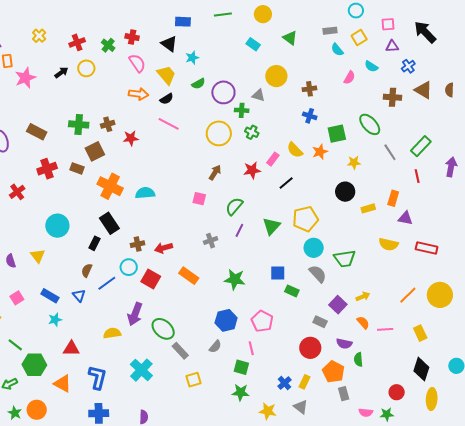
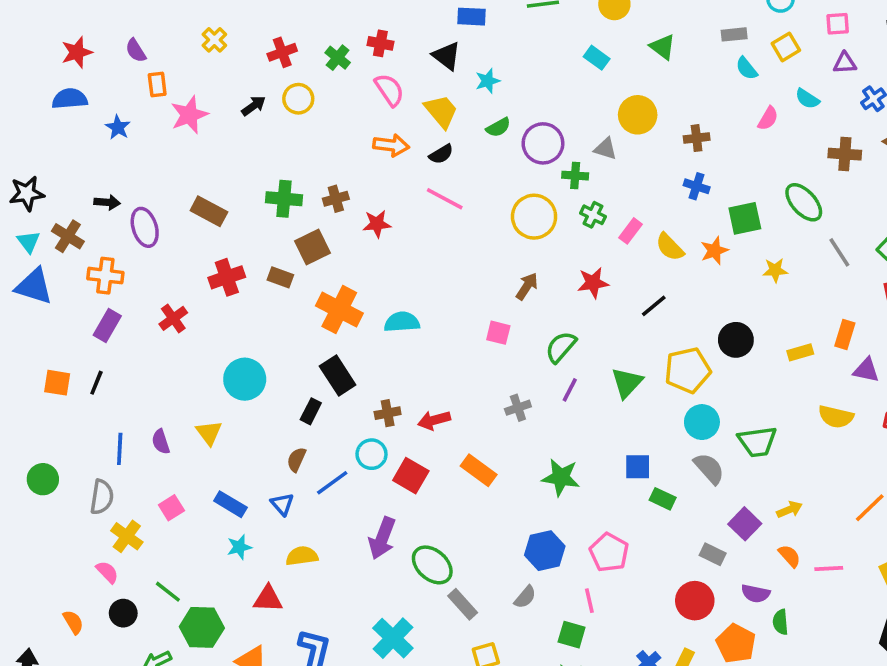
pink rectangle: (273, 159) -> (630, 231), moved
black circle: (345, 192) -> (736, 340), moved
yellow semicircle: (112, 333) -> (302, 556), moved

